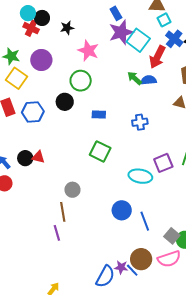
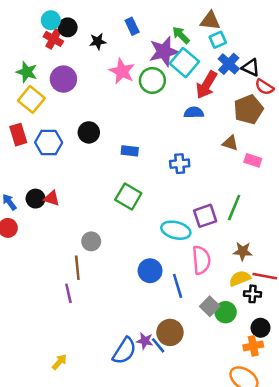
blue rectangle: (116, 13) -> (132, 26), moved
green arrow: (135, 78) -> (181, 35), moved
green circle: (81, 81) -> (152, 80), moved
pink semicircle: (169, 259) -> (201, 260), moved, turned -80

